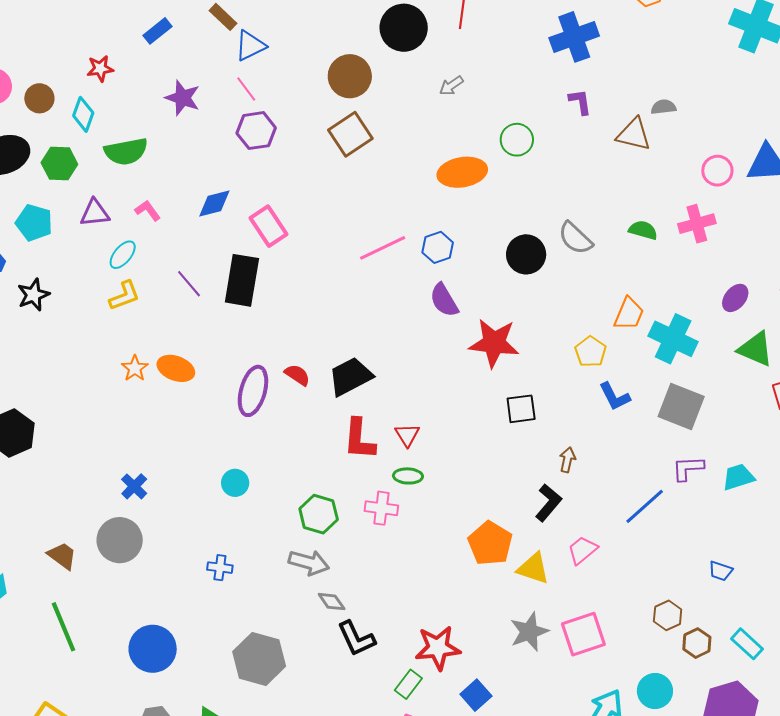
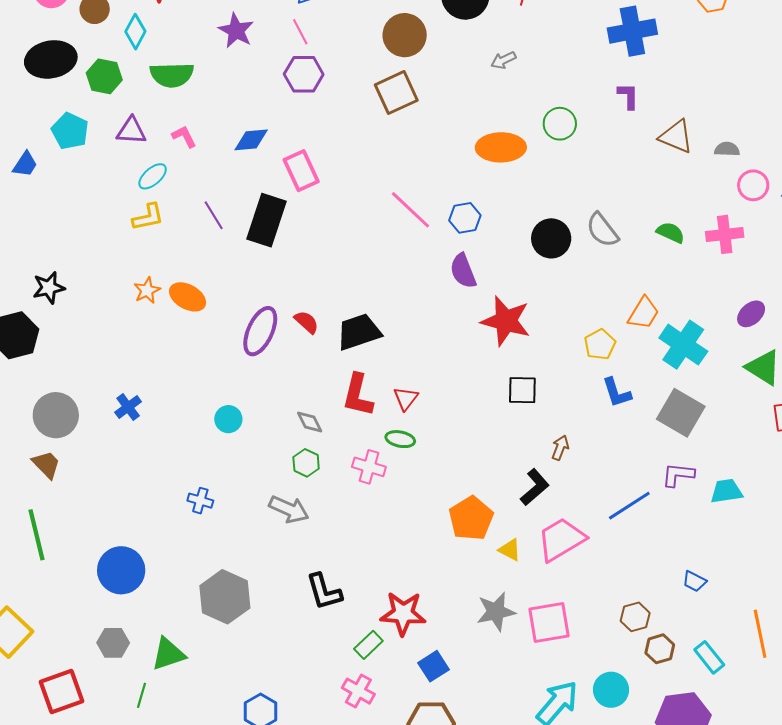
gray semicircle: (663, 107) -> (727, 149), moved
pink line: (383, 248) -> (410, 210), turned 60
black star: (33, 295) -> (49, 288), moved
green hexagon: (319, 514) -> (306, 463), size x0.7
gray circle: (120, 540) -> (56, 415), moved
pink trapezoid: (583, 550) -> (561, 539), size x1.6
yellow triangle: (533, 568) -> (510, 550), size x0.7
gray diamond: (332, 602) -> (310, 422), moved

